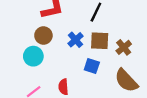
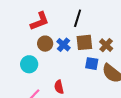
brown circle: (43, 36) -> (45, 44), moved
blue square: (92, 66) -> (92, 64), moved

